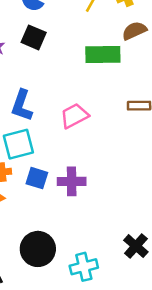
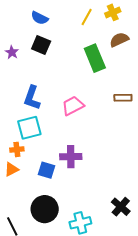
green rectangle: (103, 54) -> (95, 58), turned 68
blue square: (37, 178) -> (46, 170), moved

